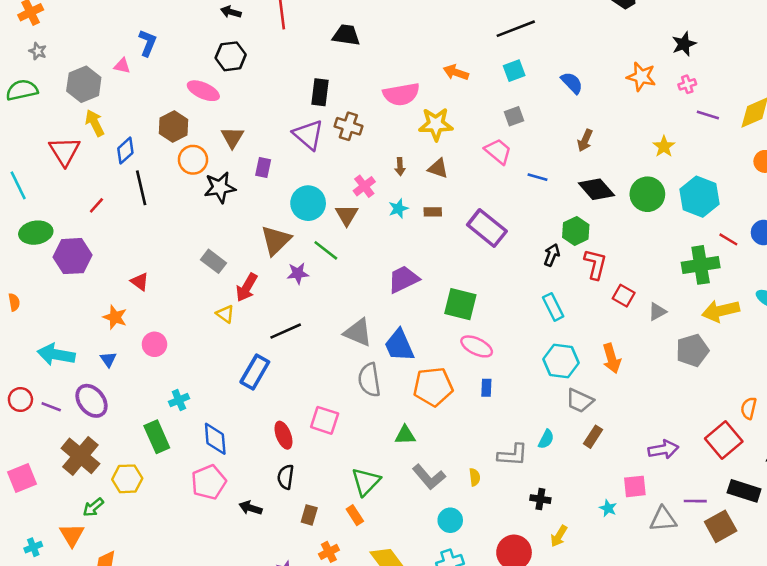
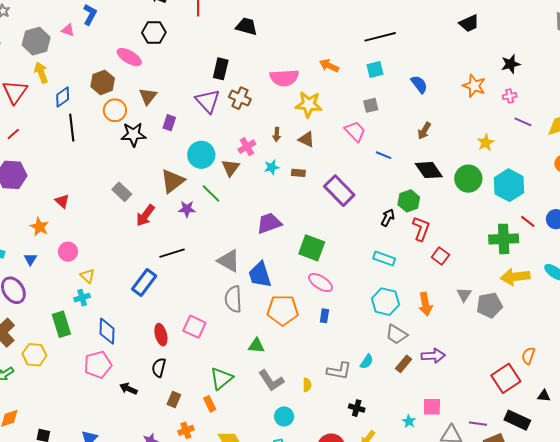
red line: (96, 205) -> (13, 134), moved
cyan rectangle: (553, 307) -> (384, 258), turned -50
gray triangle: (657, 312) -> (464, 295), moved, turned -35
yellow triangle: (225, 314) -> (87, 276), moved
purple arrow: (663, 449) -> (433, 356), moved

